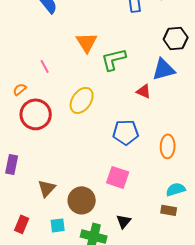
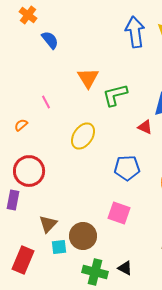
red circle: (36, 114) -> (29, 171), moved
black triangle: (124, 221) -> (125, 268), moved, turned -42
red rectangle: (22, 224) -> (23, 260), size x1.5
cyan square: (58, 225) -> (59, 247), moved

